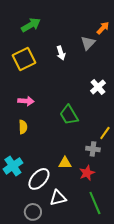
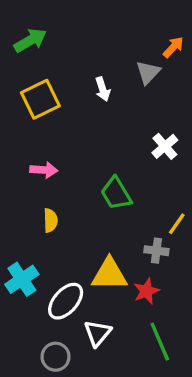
green arrow: (31, 25) -> (30, 40), moved
yellow semicircle: (23, 127) -> (50, 220), moved
yellow triangle: (65, 163) -> (109, 274), size x1.6
white triangle: (58, 198) -> (98, 333), turned -36

